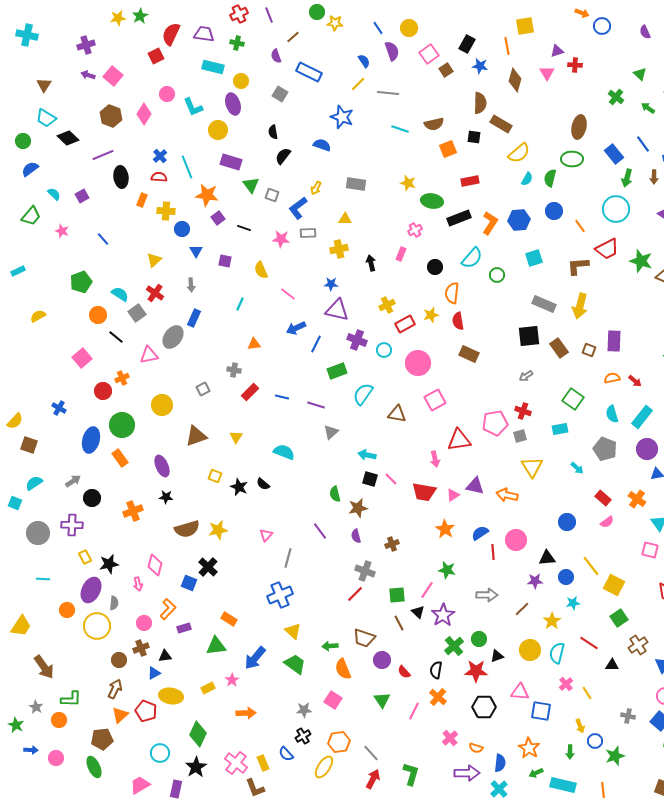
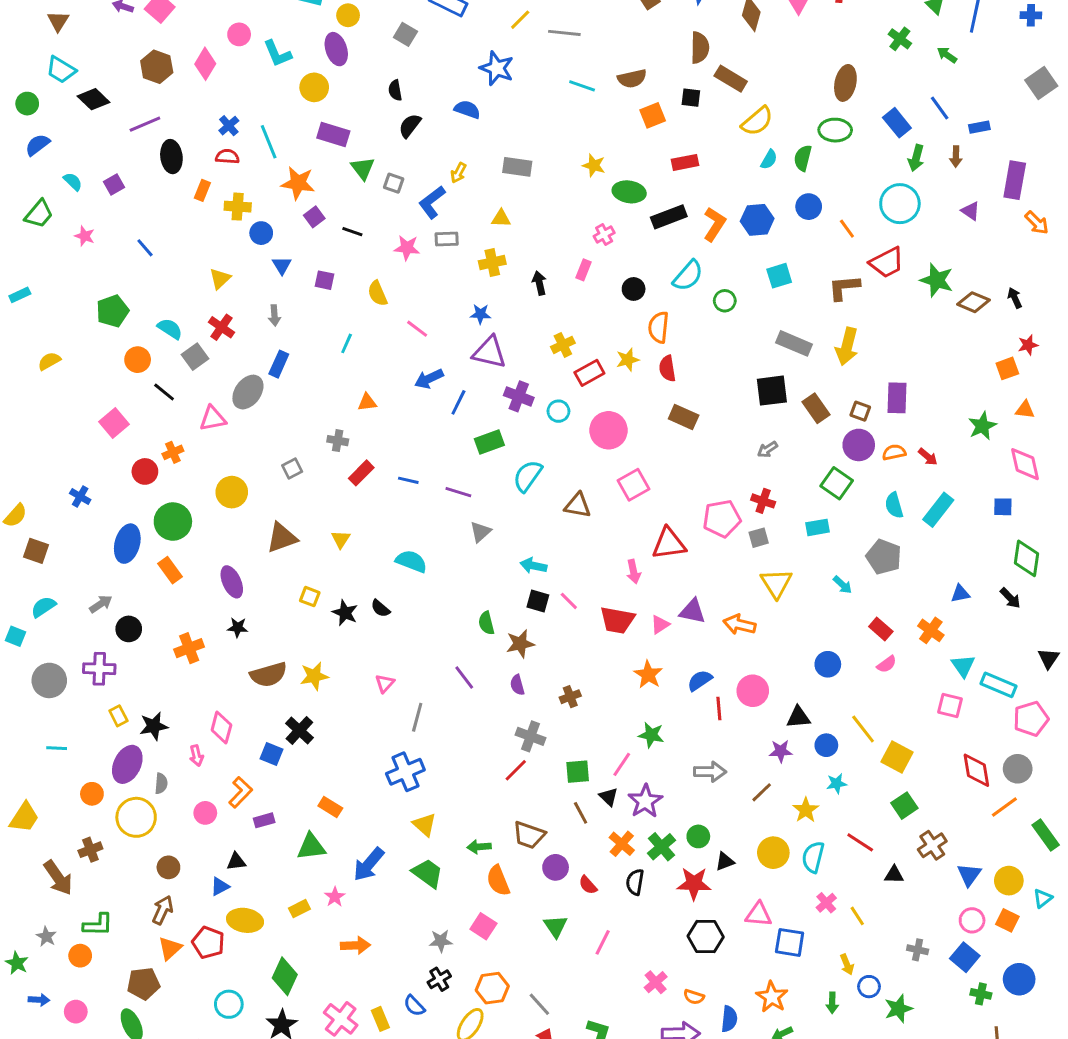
purple circle: (647, 449) -> (859, 445), moved
brown cross: (141, 648) -> (90, 850), moved
orange cross: (438, 697) -> (622, 844), moved

